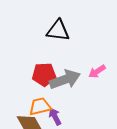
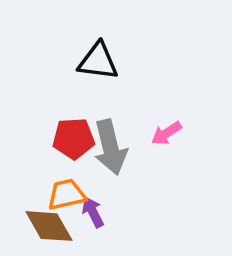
gray arrow: (65, 79) -> (110, 147), turned 96

